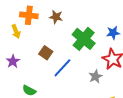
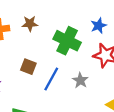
gray star: (95, 76) -> (80, 80), moved

